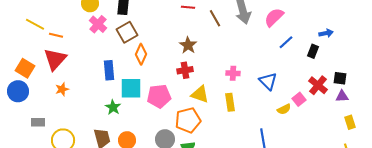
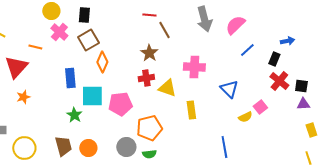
brown line: (215, 18) -> (164, 30), moved
orange line: (56, 35) -> (35, 47), moved
pink cross: (233, 73) -> (194, 67), moved, size x1.5
red cross: (318, 85) -> (279, 81), moved
yellow triangle: (200, 94) -> (167, 88), moved

